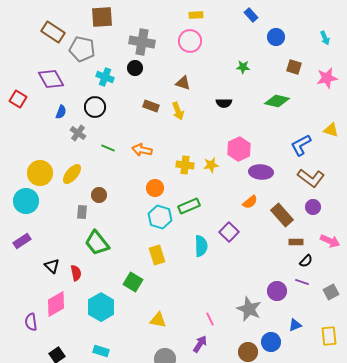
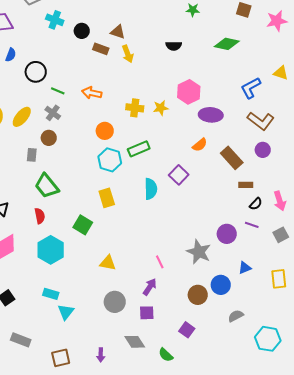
black circle: (135, 68) -> (82, 31), moved
brown triangle: (183, 83) -> (118, 32), moved
black circle: (95, 107) -> (36, 72), moved
gray cross: (78, 133) -> (53, 113), moved
pink arrow: (330, 241) -> (280, 201), moved, turned 48
red semicircle: (76, 273) -> (40, 216), moved

